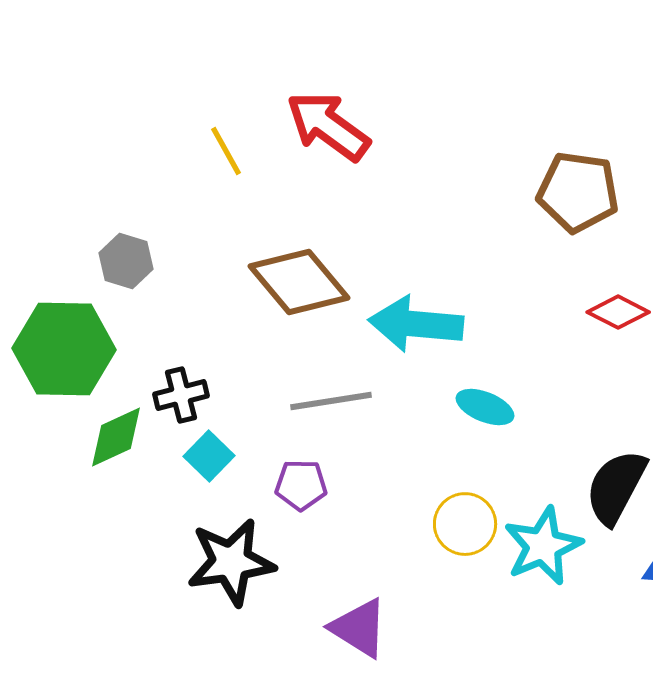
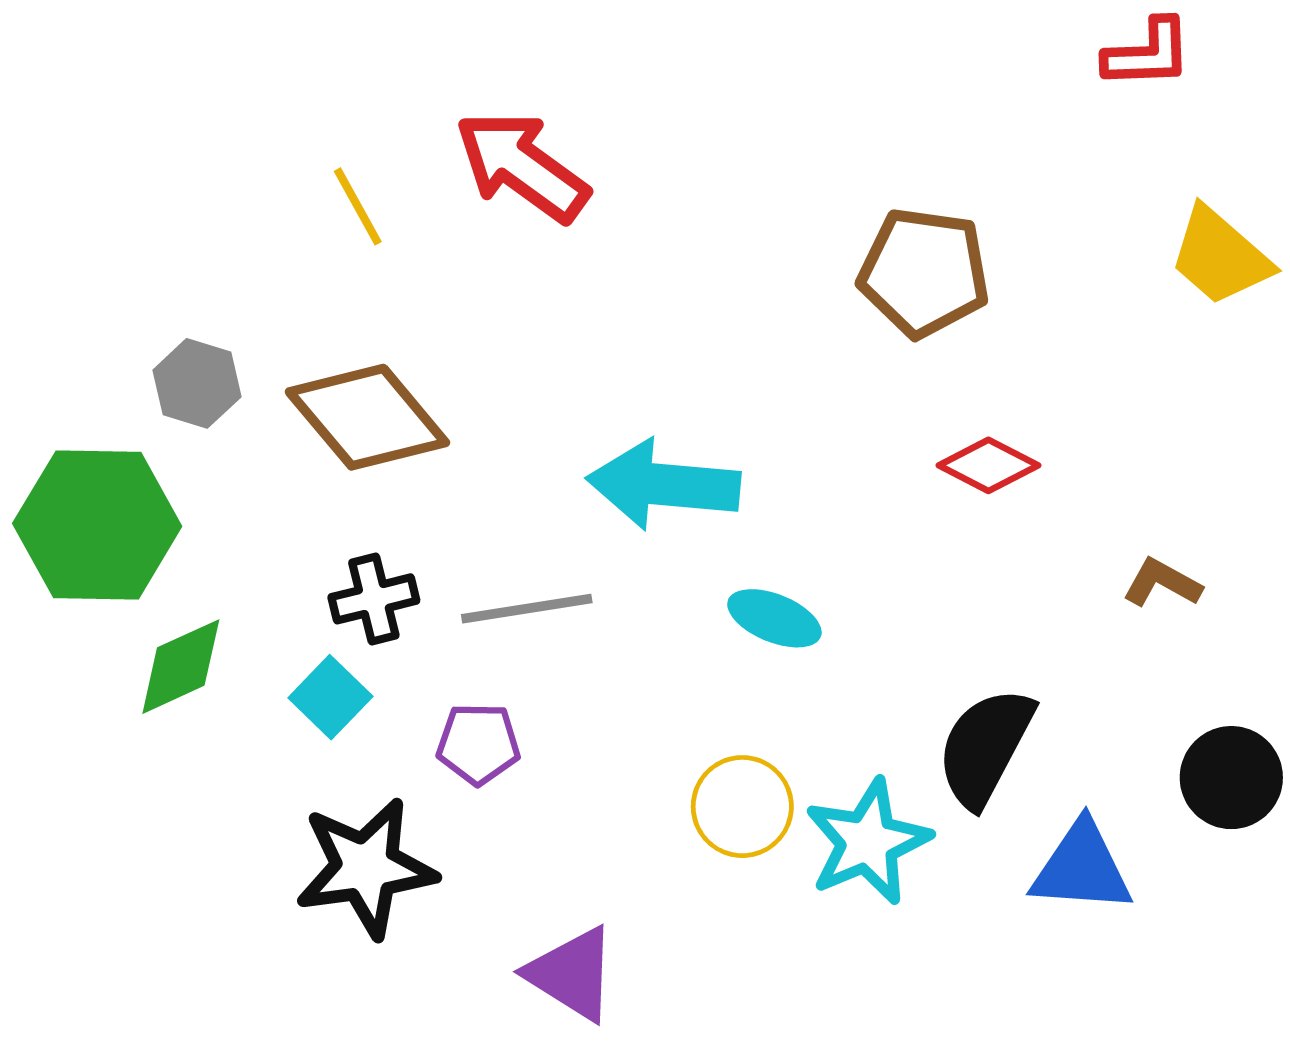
brown diamond: (299, 282) -> (367, 417), moved
black cross: (181, 395) -> (374, 599), moved

